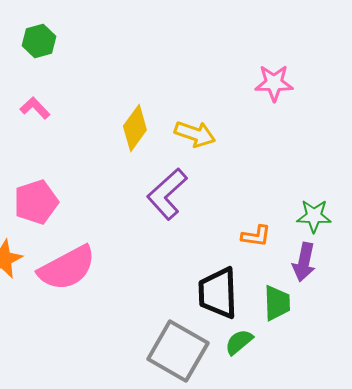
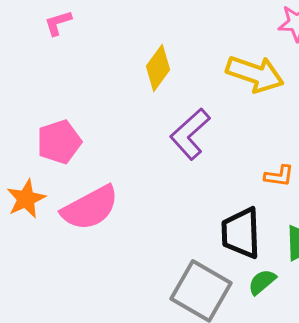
pink L-shape: (35, 108) -> (58, 23), moved, turned -64
yellow arrow: (195, 134) -> (255, 74), moved, size x1.4

